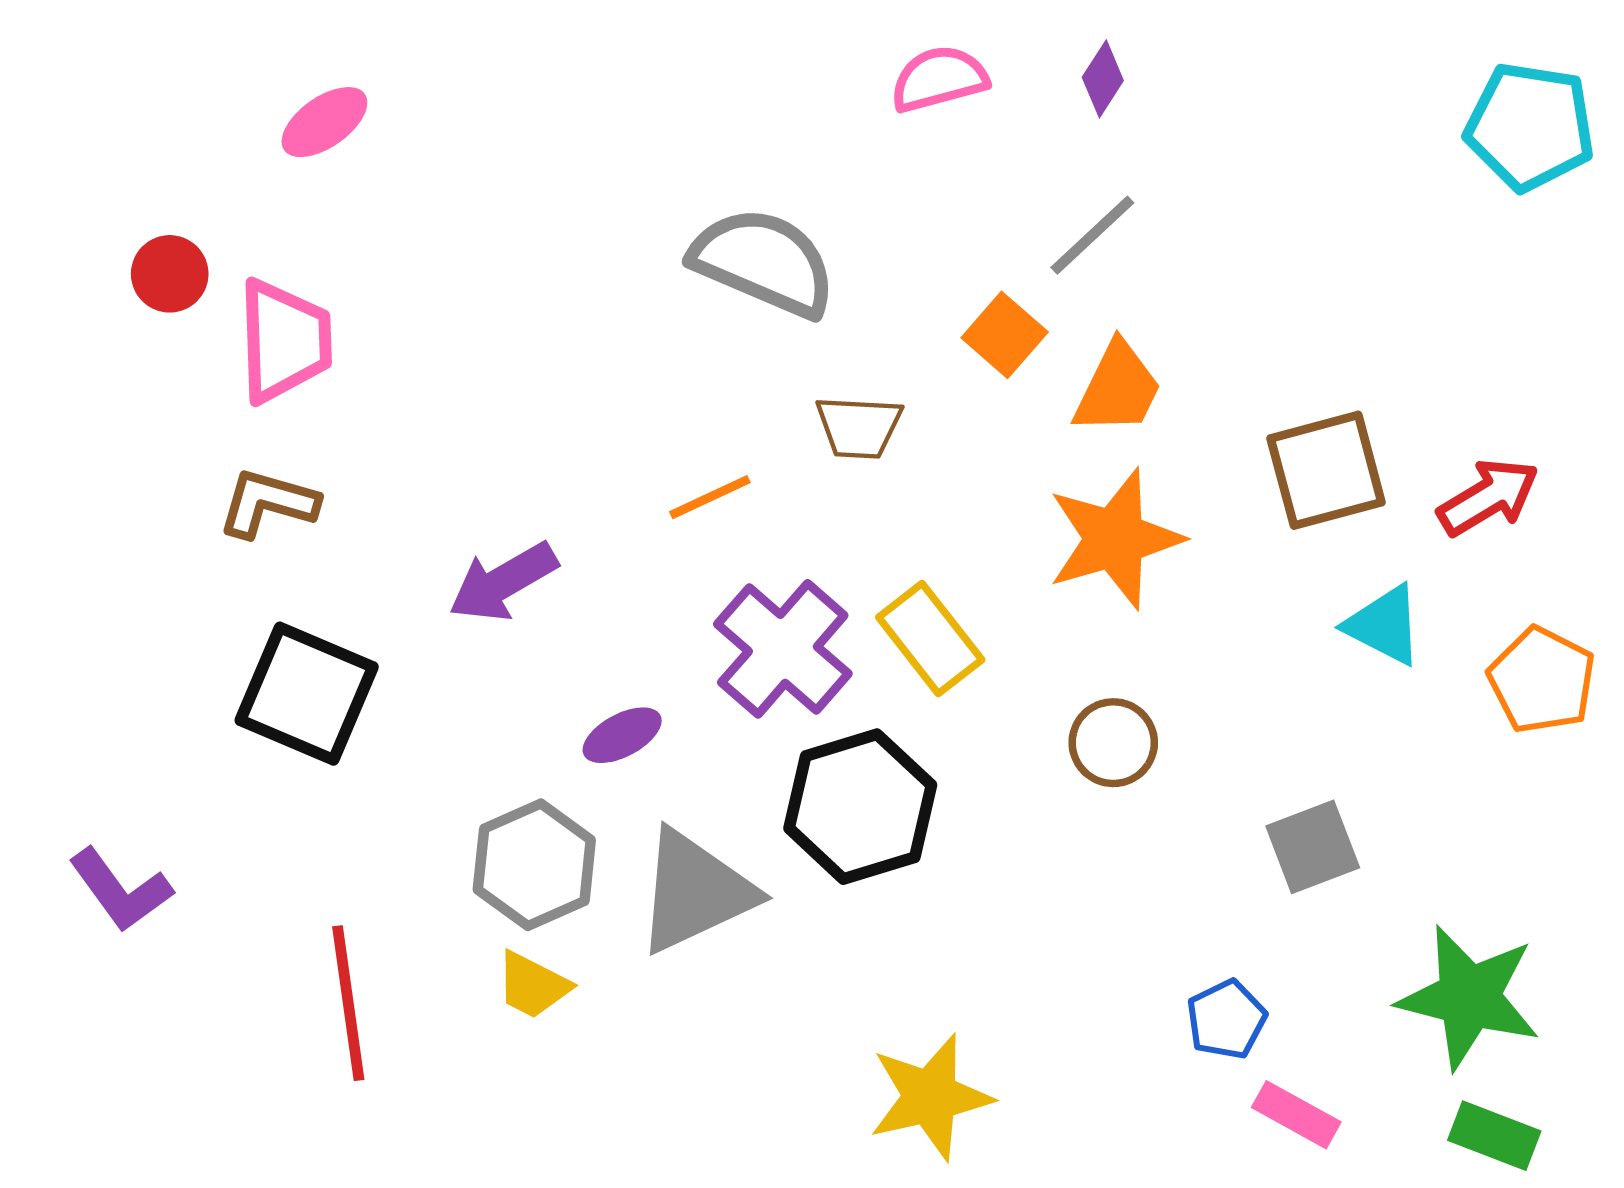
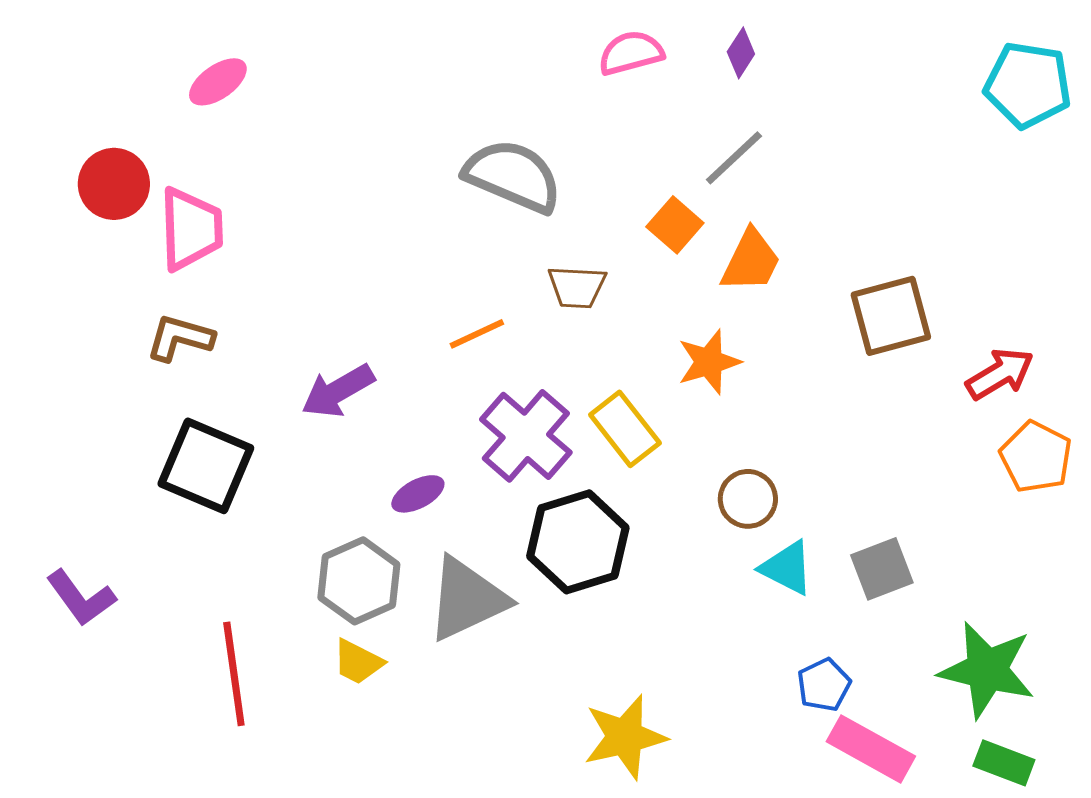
red circle: (170, 274) -> (114, 184), size x1.4
red arrow: (1488, 497) -> (1000, 374), moved
orange star: (1115, 539) -> (709, 362), moved, size x0.7
cyan triangle: (1384, 625) -> (787, 568), moved
pink rectangle: (1296, 1115) -> (871, 749), size x1.5

